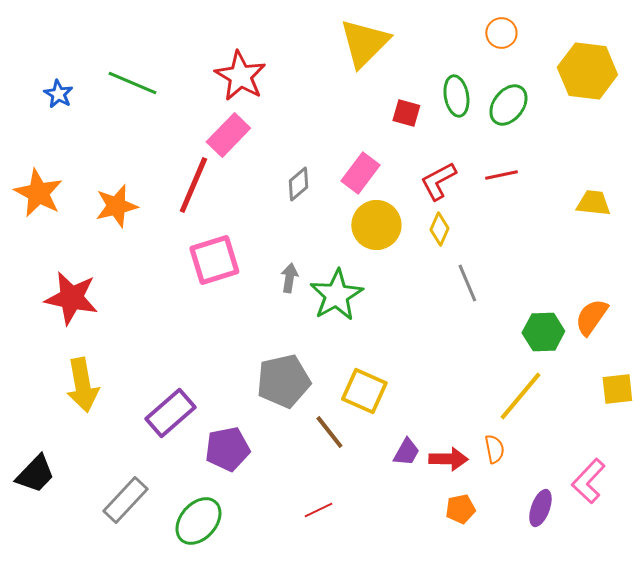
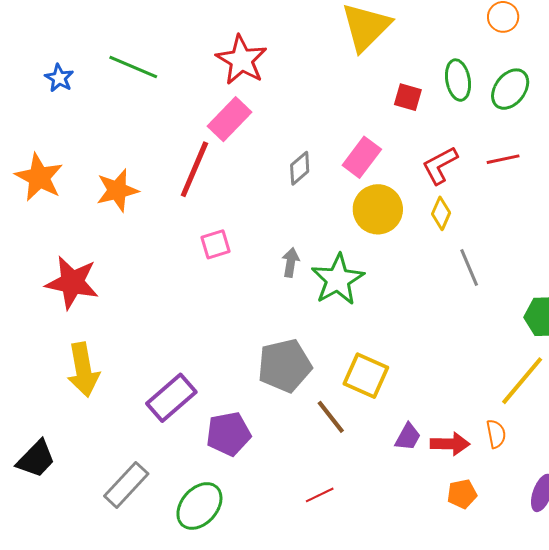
pink square: (214, 260) -> (215, 244), size x0.6

